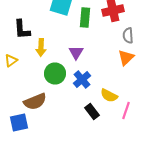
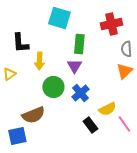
green rectangle: (85, 18) -> (79, 44), moved
yellow semicircle: (109, 96) -> (107, 109), turned -54
pink line: (126, 110) -> (124, 124), turned -54

